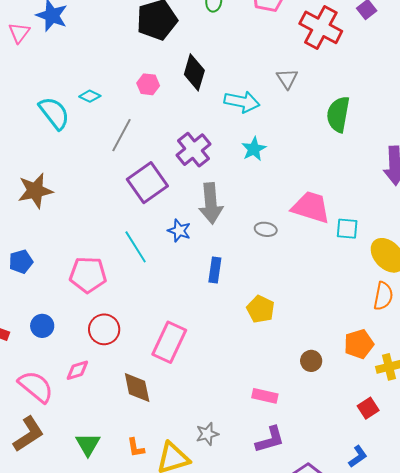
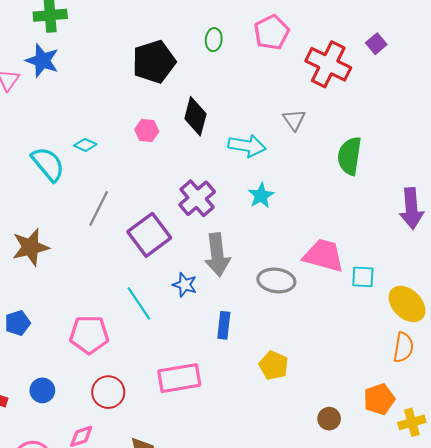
gray line: (121, 135) -> (99, 209), moved
gray ellipse: (266, 229) -> (276, 280), size x1.6
pink rectangle: (169, 342) -> (179, 378), moved, turned 57

